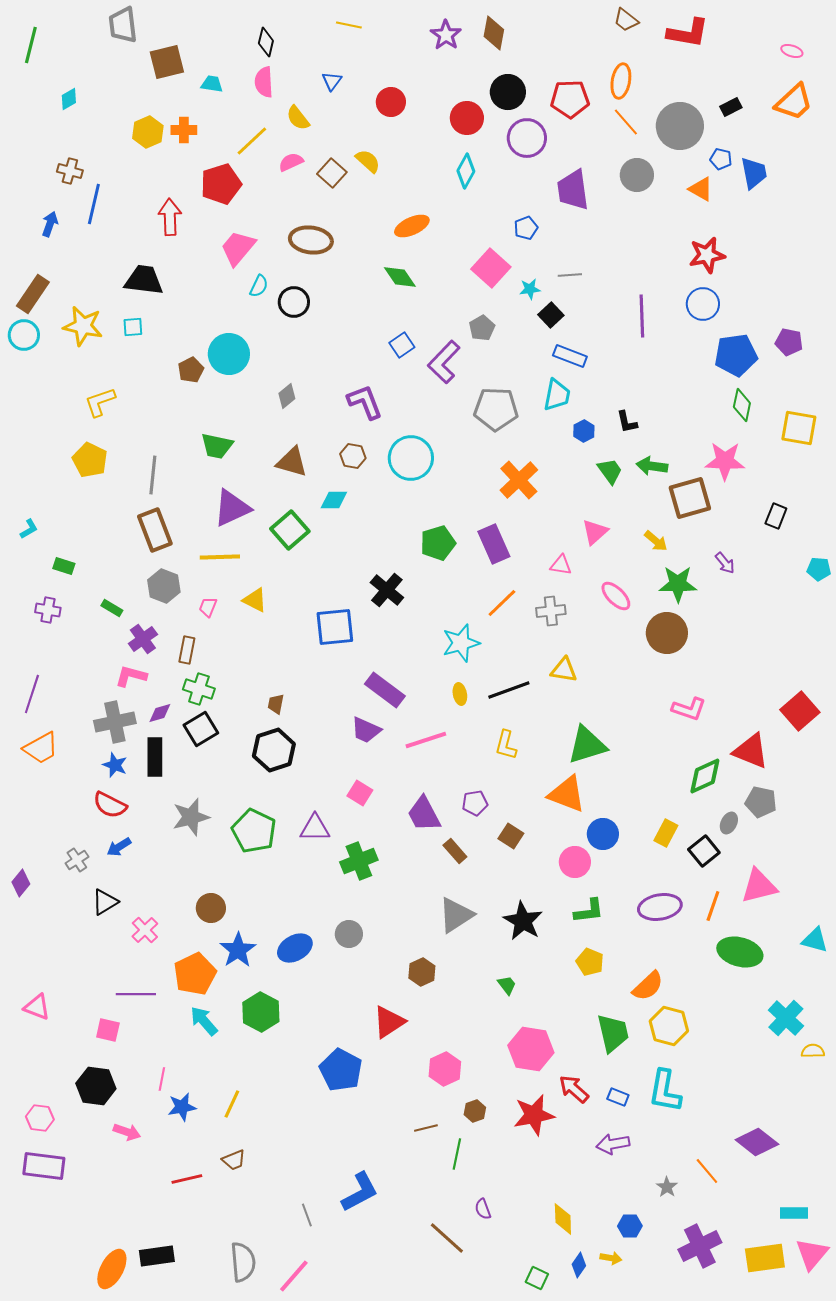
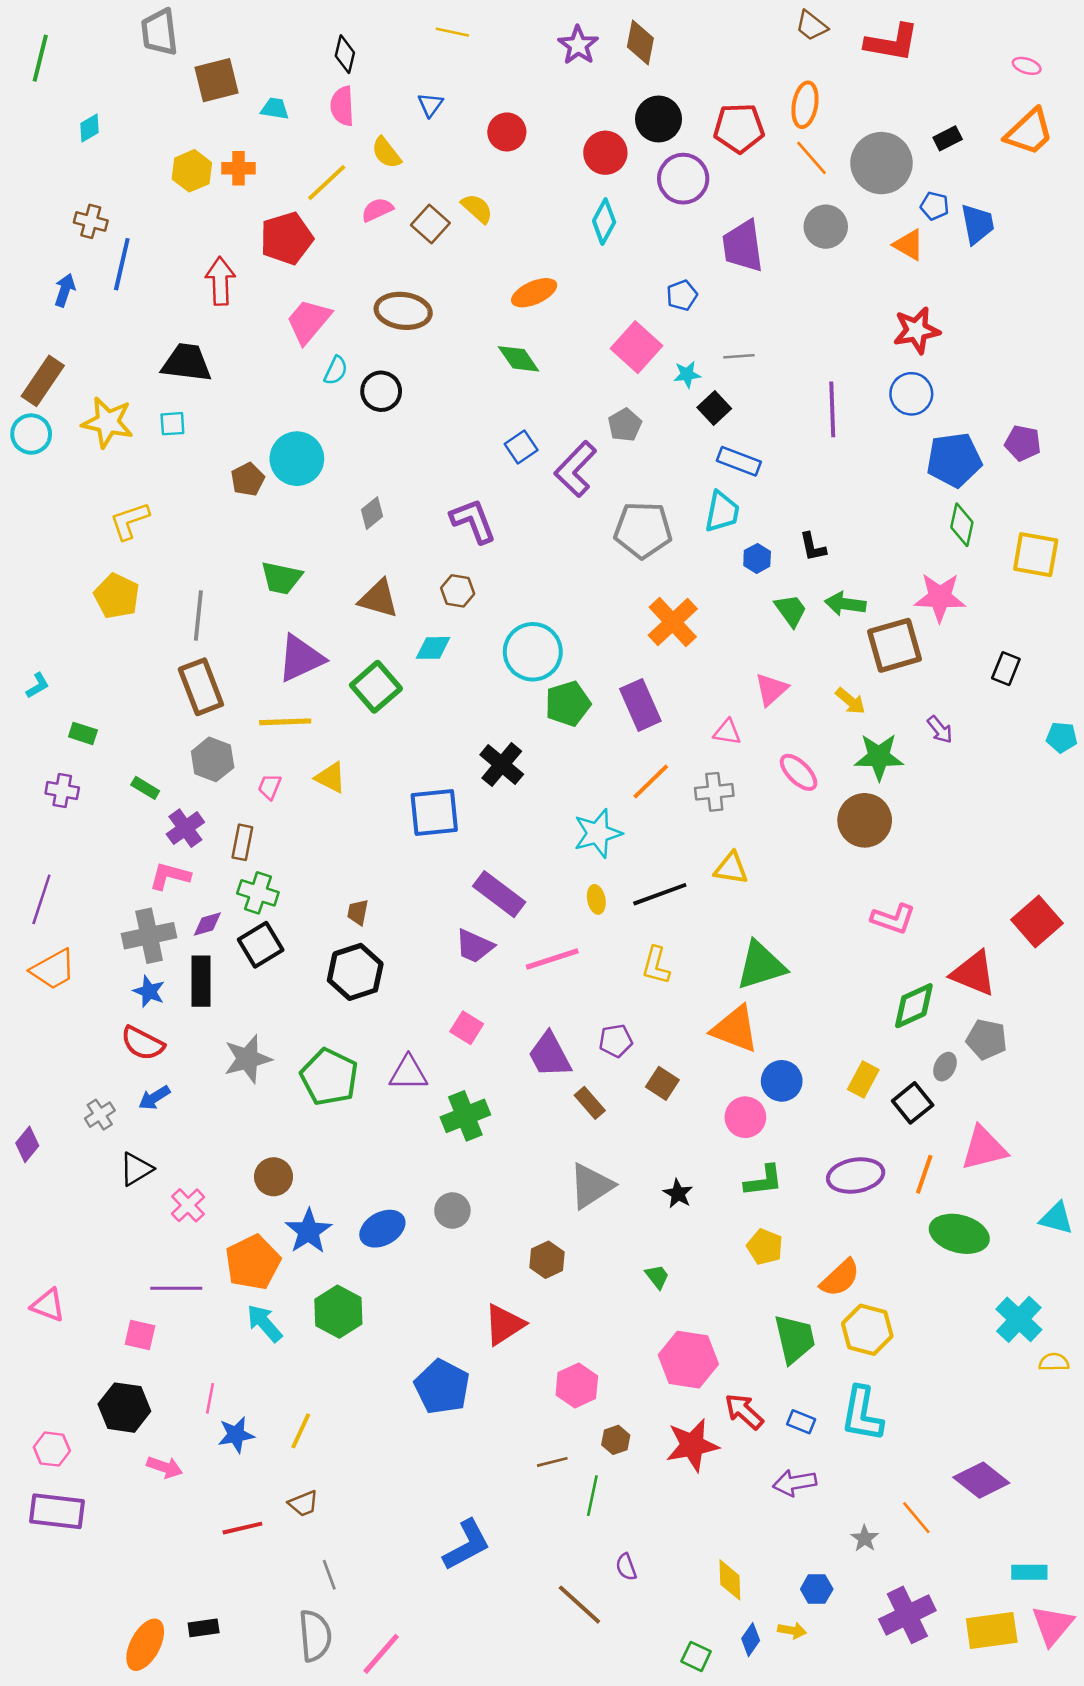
cyan circle: (411, 458) -> (533, 652), moved
black star: (523, 921) -> (678, 1194), size x0.6
gray line: (307, 1215) -> (329, 1575), moved
black rectangle: (157, 1256) -> (204, 1628), size x0.7

